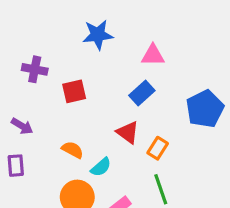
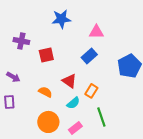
red triangle: (128, 132) -> (69, 81), moved
orange rectangle: (158, 148) -> (91, 91), moved
cyan semicircle: (101, 167) -> (73, 103), moved

